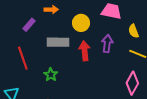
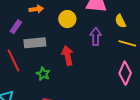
gray rectangle: (58, 42) -> (35, 43), moved
red arrow: (85, 51) -> (67, 56), moved

